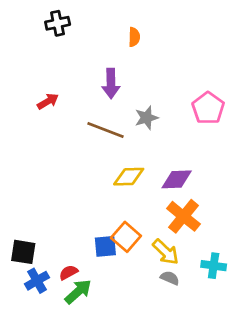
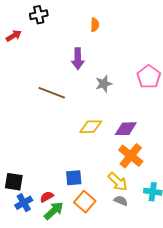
red arrow: (48, 101) -> (14, 36), moved
brown line: (105, 130) -> (52, 93), moved
orange square: (126, 237) -> (85, 202), moved

